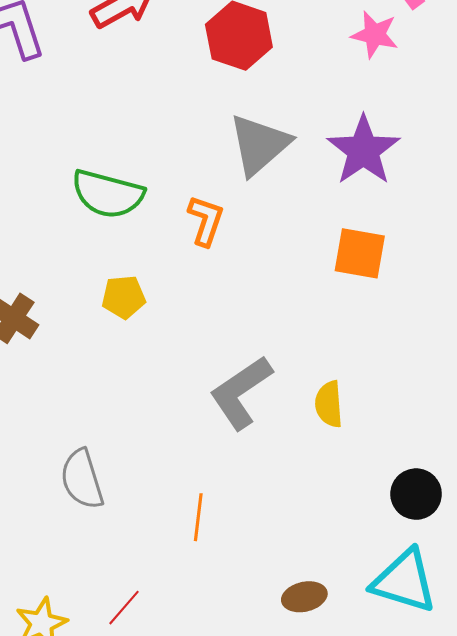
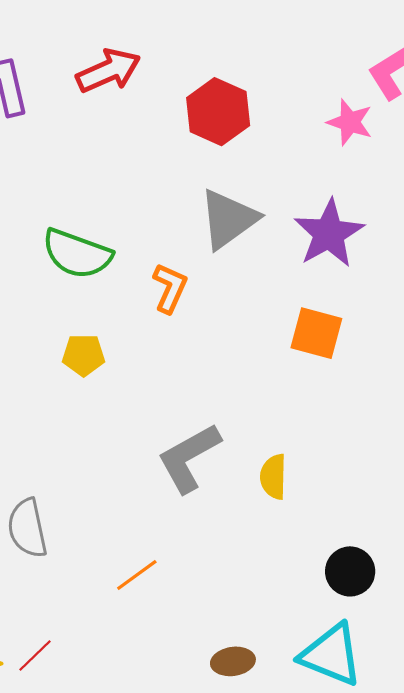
orange line: (198, 517) -> (137, 575), turned 42
red line: (124, 608) -> (35, 656), moved

